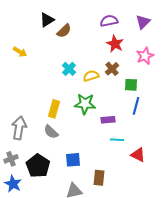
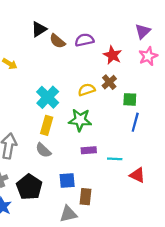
purple semicircle: (109, 21) -> (84, 40), moved
brown semicircle: (64, 31) -> (57, 41), turned 84
pink star: (145, 56) -> (148, 56), moved
cyan cross: (69, 69) -> (48, 97), moved, size x1.5
purple rectangle: (108, 120) -> (89, 150), moved
brown rectangle: (99, 178) -> (85, 197), moved

